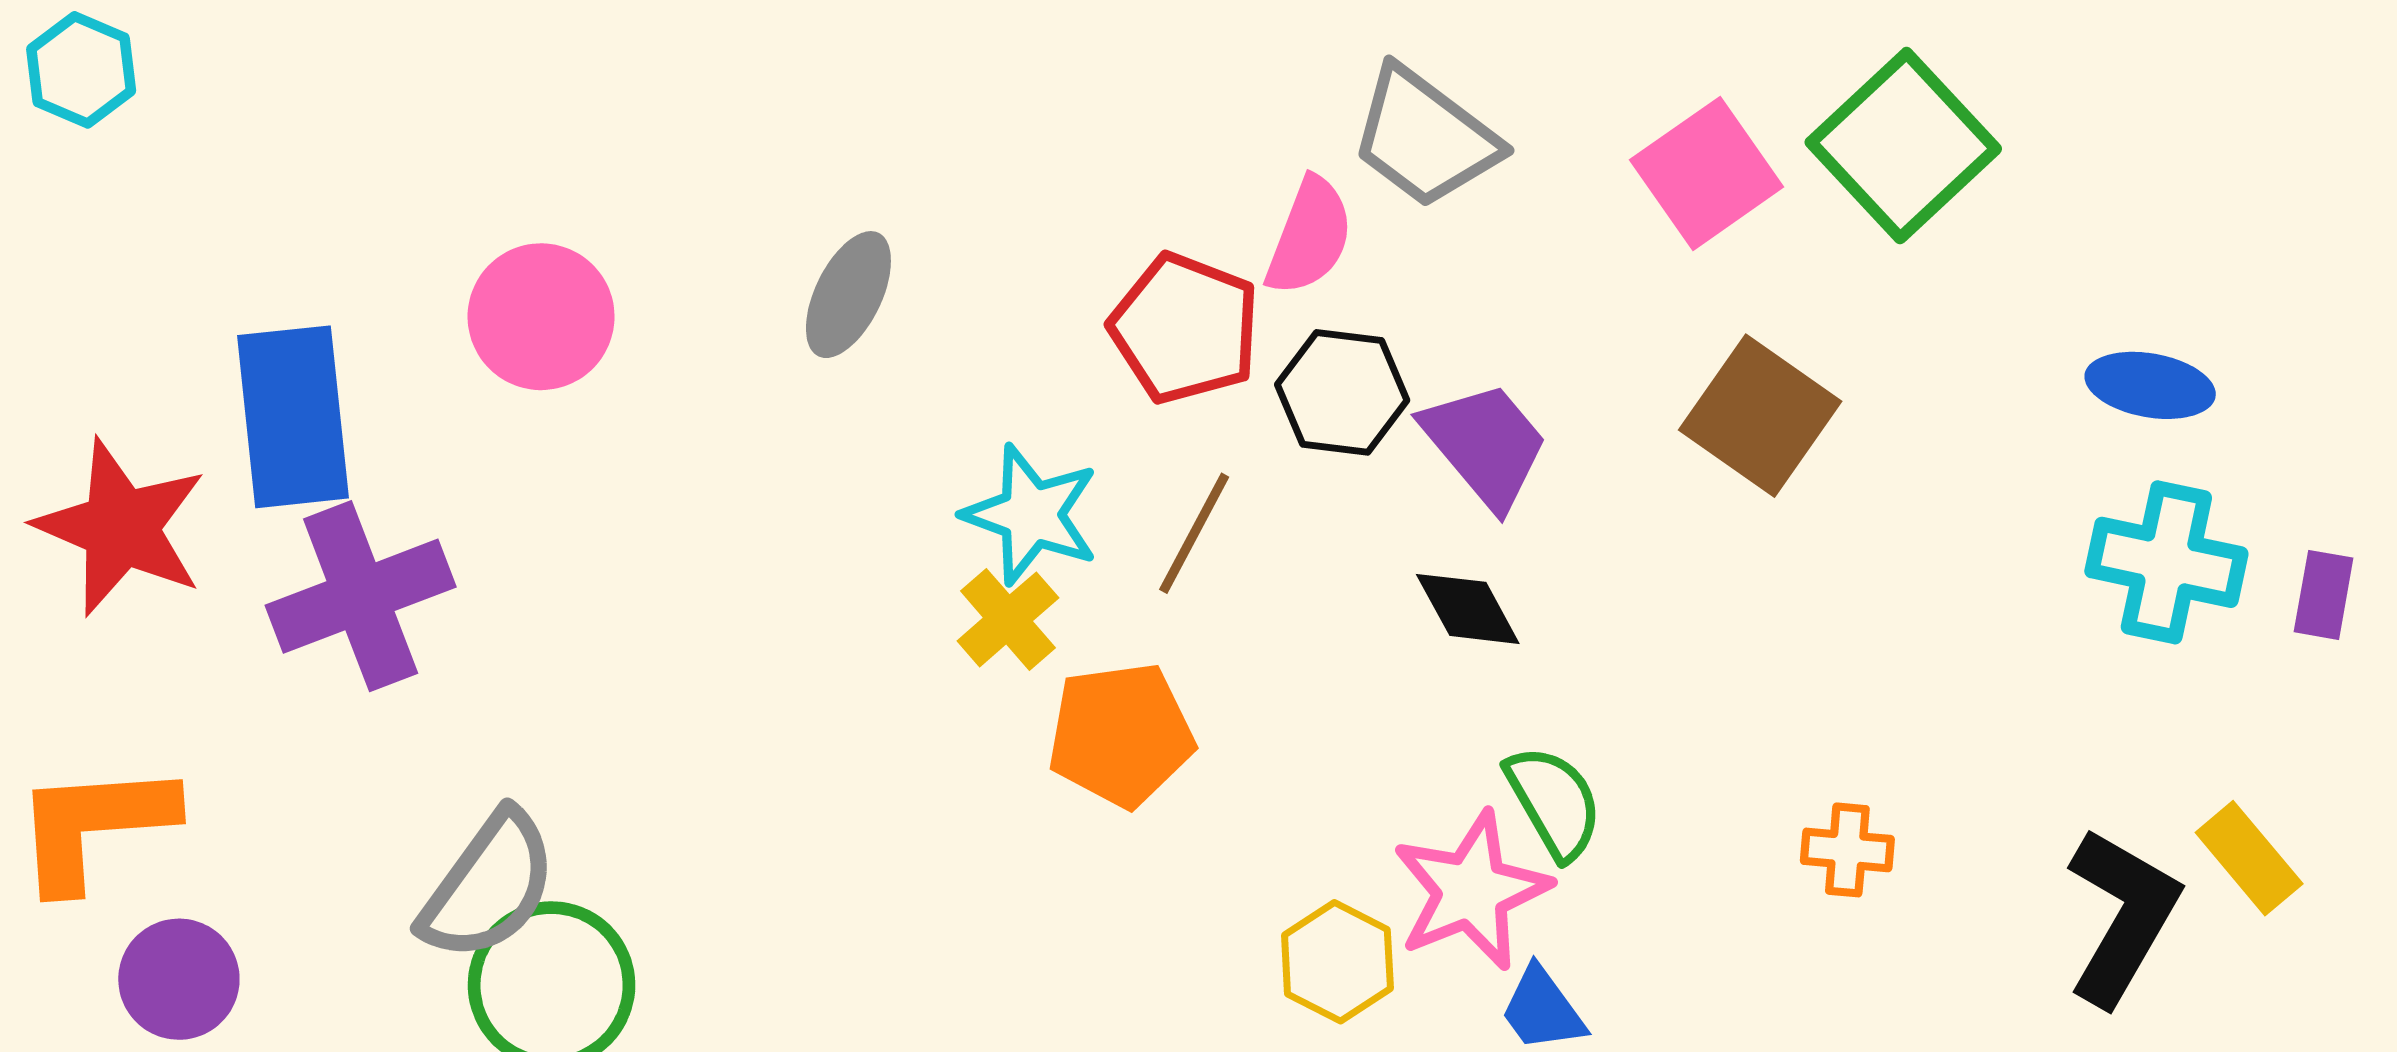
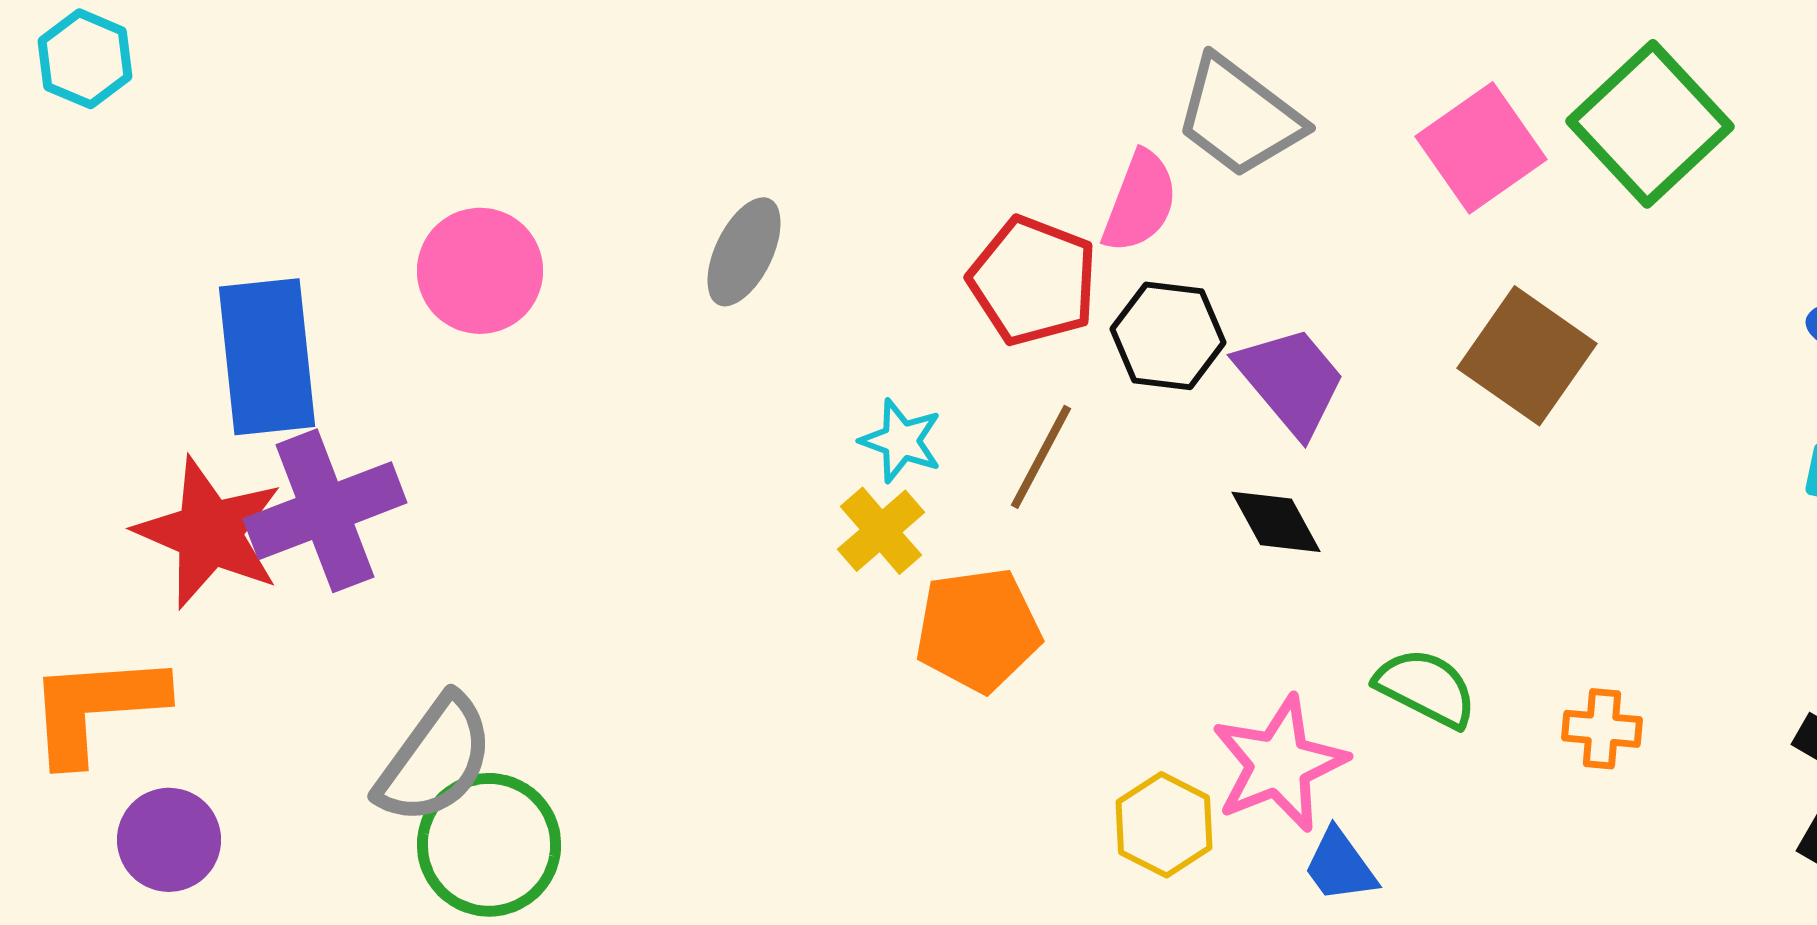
cyan star: (1031, 515) -> (901, 441), size x0.7
red star: (121, 527) -> (209, 533), moved
green semicircle: (1554, 802) -> (1426, 688), moved, turned -33

